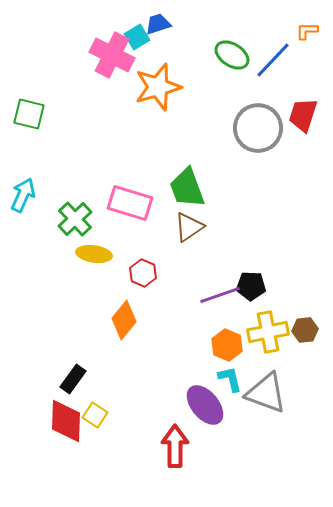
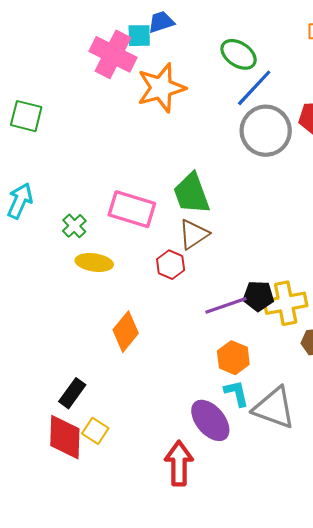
cyan square: (137, 37) -> (139, 36), turned 30
blue line: (273, 60) -> (254, 88), moved
green cross: (75, 219) -> (74, 226), size x0.7
red hexagon: (143, 273) -> (171, 265), moved
yellow cross: (268, 332) -> (286, 303), moved

